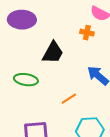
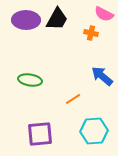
black trapezoid: (53, 53) -> (57, 19), moved

